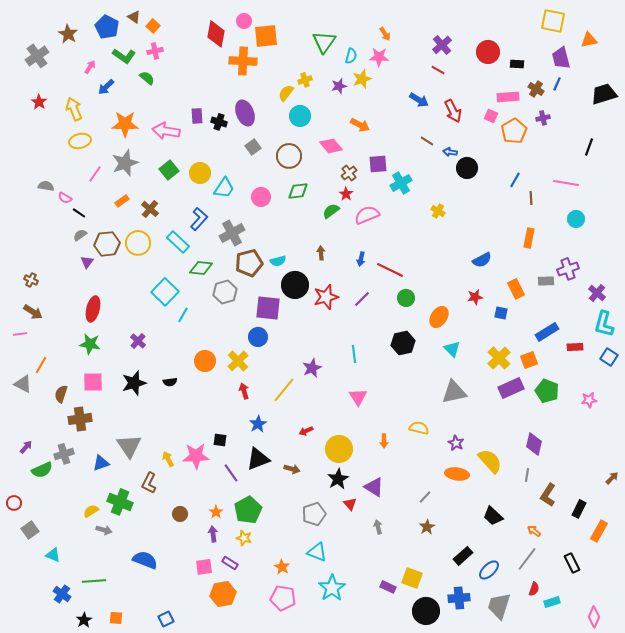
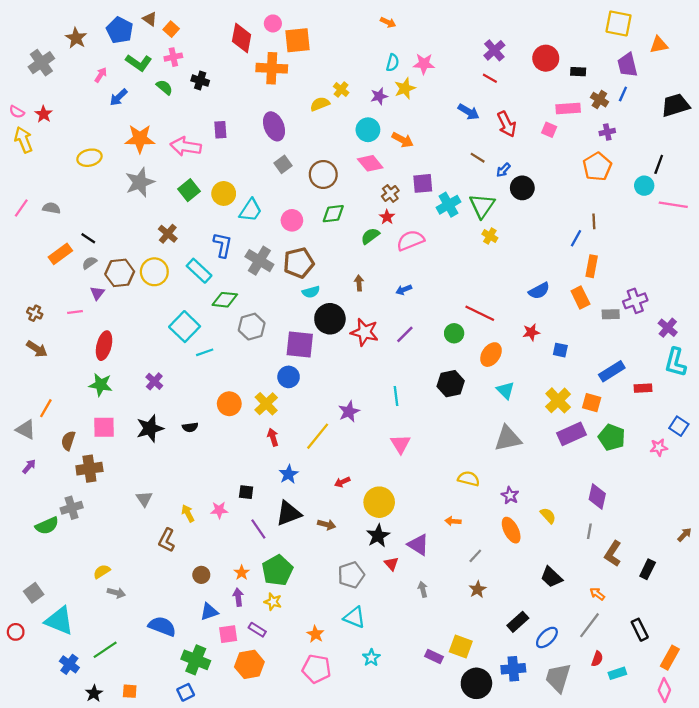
orange arrow: (385, 34) -> (388, 22), moved, turned -32
green triangle: (324, 42) -> (482, 206), moved
yellow cross: (305, 80) -> (341, 89), turned -32
yellow semicircle: (286, 93) -> (320, 104), turned 30
yellow arrow: (74, 109) -> (23, 140), moved
cyan circle: (300, 116) -> (368, 130), moved
black cross: (219, 122) -> (200, 81), moved
orange pentagon: (514, 131) -> (597, 167), moved
blue arrow: (450, 152) -> (503, 170), turned -56
pink line: (95, 174) -> (21, 208), moved
blue line: (515, 180) -> (576, 238), moved
pink line: (566, 183) -> (673, 205), moved
pink semicircle: (65, 198) -> (17, 112), moved
orange rectangle: (122, 201) -> (60, 254), moved, size x1.5
blue L-shape: (199, 219) -> (223, 245), turned -30
cyan circle: (576, 219) -> (644, 186), moved
gray cross: (232, 233) -> (259, 261), turned -30
blue arrow: (361, 259) -> (404, 290), turned 56
brown pentagon: (249, 263) -> (299, 263), moved
red line: (390, 270) -> (480, 313), moved
orange rectangle: (516, 289) -> (580, 297), moved
red star: (326, 297) -> (365, 332), turned 30
cyan line: (183, 315) -> (205, 352), turned 42
pink line: (20, 334) -> (75, 312), moved
blue square: (609, 357) -> (679, 426), moved
orange square: (529, 360) -> (592, 403), turned 36
orange arrow: (384, 441) -> (453, 521), moved, turned 96
gray triangle: (129, 446) -> (144, 499), size x0.6
purple arrow: (26, 447) -> (29, 466), moved
pink star: (196, 456) -> (219, 510), size x0.6
yellow semicircle: (490, 461) -> (548, 516), size x0.6
blue triangle: (101, 463) -> (209, 612), moved
orange ellipse: (457, 474) -> (511, 530), turned 55
green cross: (120, 502) -> (196, 660), moved
red circle: (14, 503) -> (16, 632), moved
orange rectangle: (599, 531) -> (670, 658), moved
cyan triangle: (53, 555) -> (59, 621), size x1.8
green line: (94, 581) -> (105, 650), turned -30
cyan star: (332, 588) -> (371, 658), size x0.6

